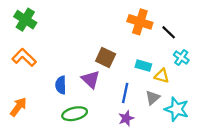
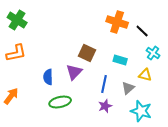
orange L-shape: (24, 57) -> (16, 53), turned 125
yellow triangle: (162, 76) -> (145, 75), moved
purple triangle: (91, 79) -> (74, 72), turned 30
cyan star: (177, 109) -> (141, 111), moved

